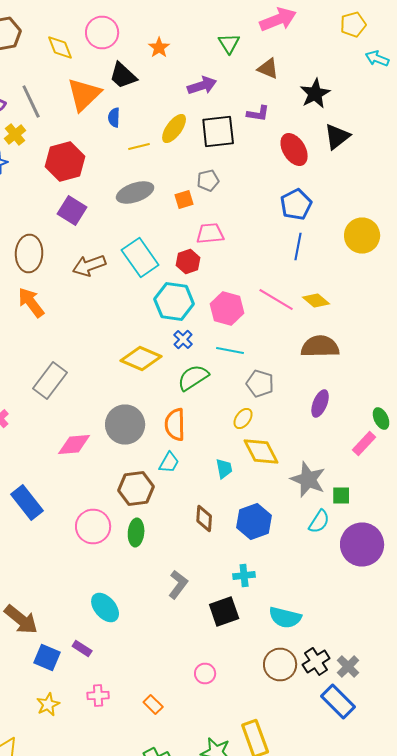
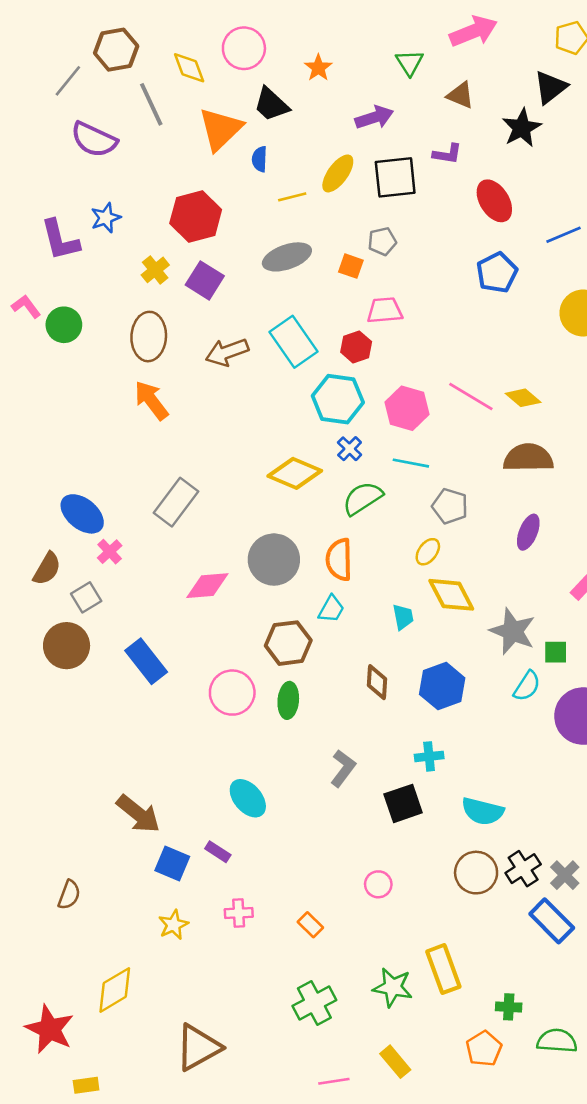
gray line: (31, 102) -> (151, 104), moved
yellow cross: (15, 134) -> (155, 270), moved
black triangle: (337, 136) -> (550, 87), moved
orange square: (184, 200) -> (351, 266), turned 36
blue line: (298, 246) -> (563, 235), moved, turned 56

